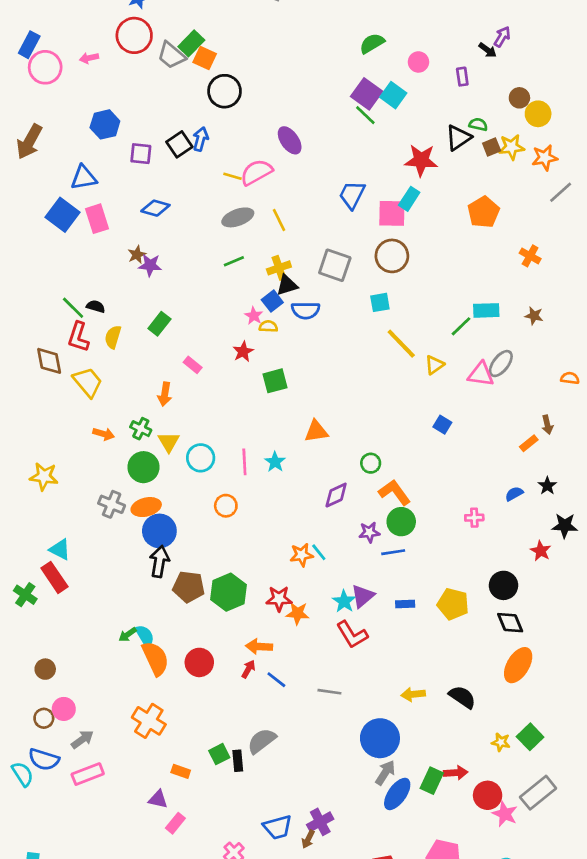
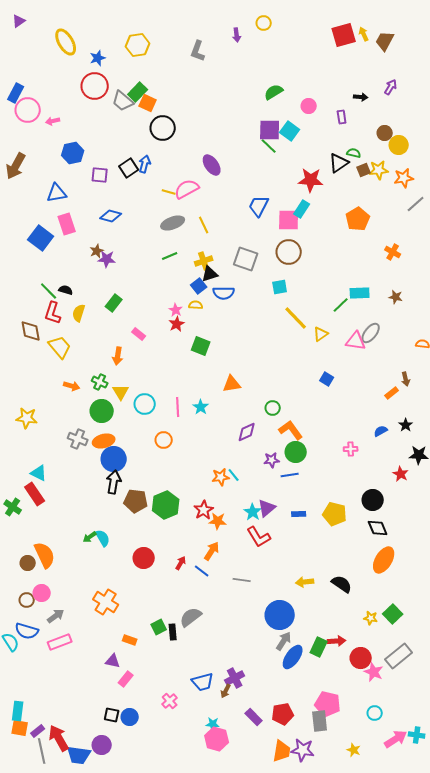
purple arrow: (502, 37) -> (391, 87), moved
black arrow: (488, 50) -> (361, 97), turned -32
pink arrow: (89, 58) -> (53, 121), moved
purple square: (367, 94) -> (270, 130), turned -35
blue square: (62, 215) -> (41, 238), moved
pink star: (254, 316) -> (176, 310), moved
green square: (275, 381) -> (201, 346), turned 36
red star: (279, 599) -> (204, 510), turned -30
orange arrow: (259, 647) -> (212, 551), moved, turned 120
orange semicircle: (155, 658) -> (45, 555), moved

